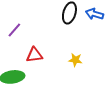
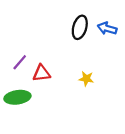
purple line: (14, 30) -> (20, 62), moved

